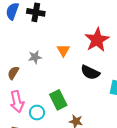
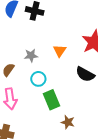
cyan circle: (37, 113) -> (38, 79), moved

